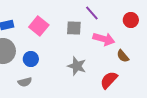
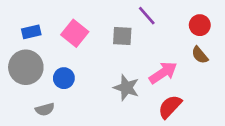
pink arrow: (104, 39) -> (163, 73), moved, turned -50
brown semicircle: (123, 56) -> (200, 55), moved
gray semicircle: (25, 82) -> (45, 109), moved

